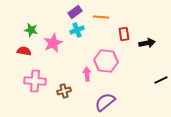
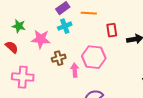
pink star: (53, 43) -> (41, 39), turned 30
red semicircle: (24, 51) -> (12, 47), turned 32
brown cross: (64, 91) -> (59, 58), moved

